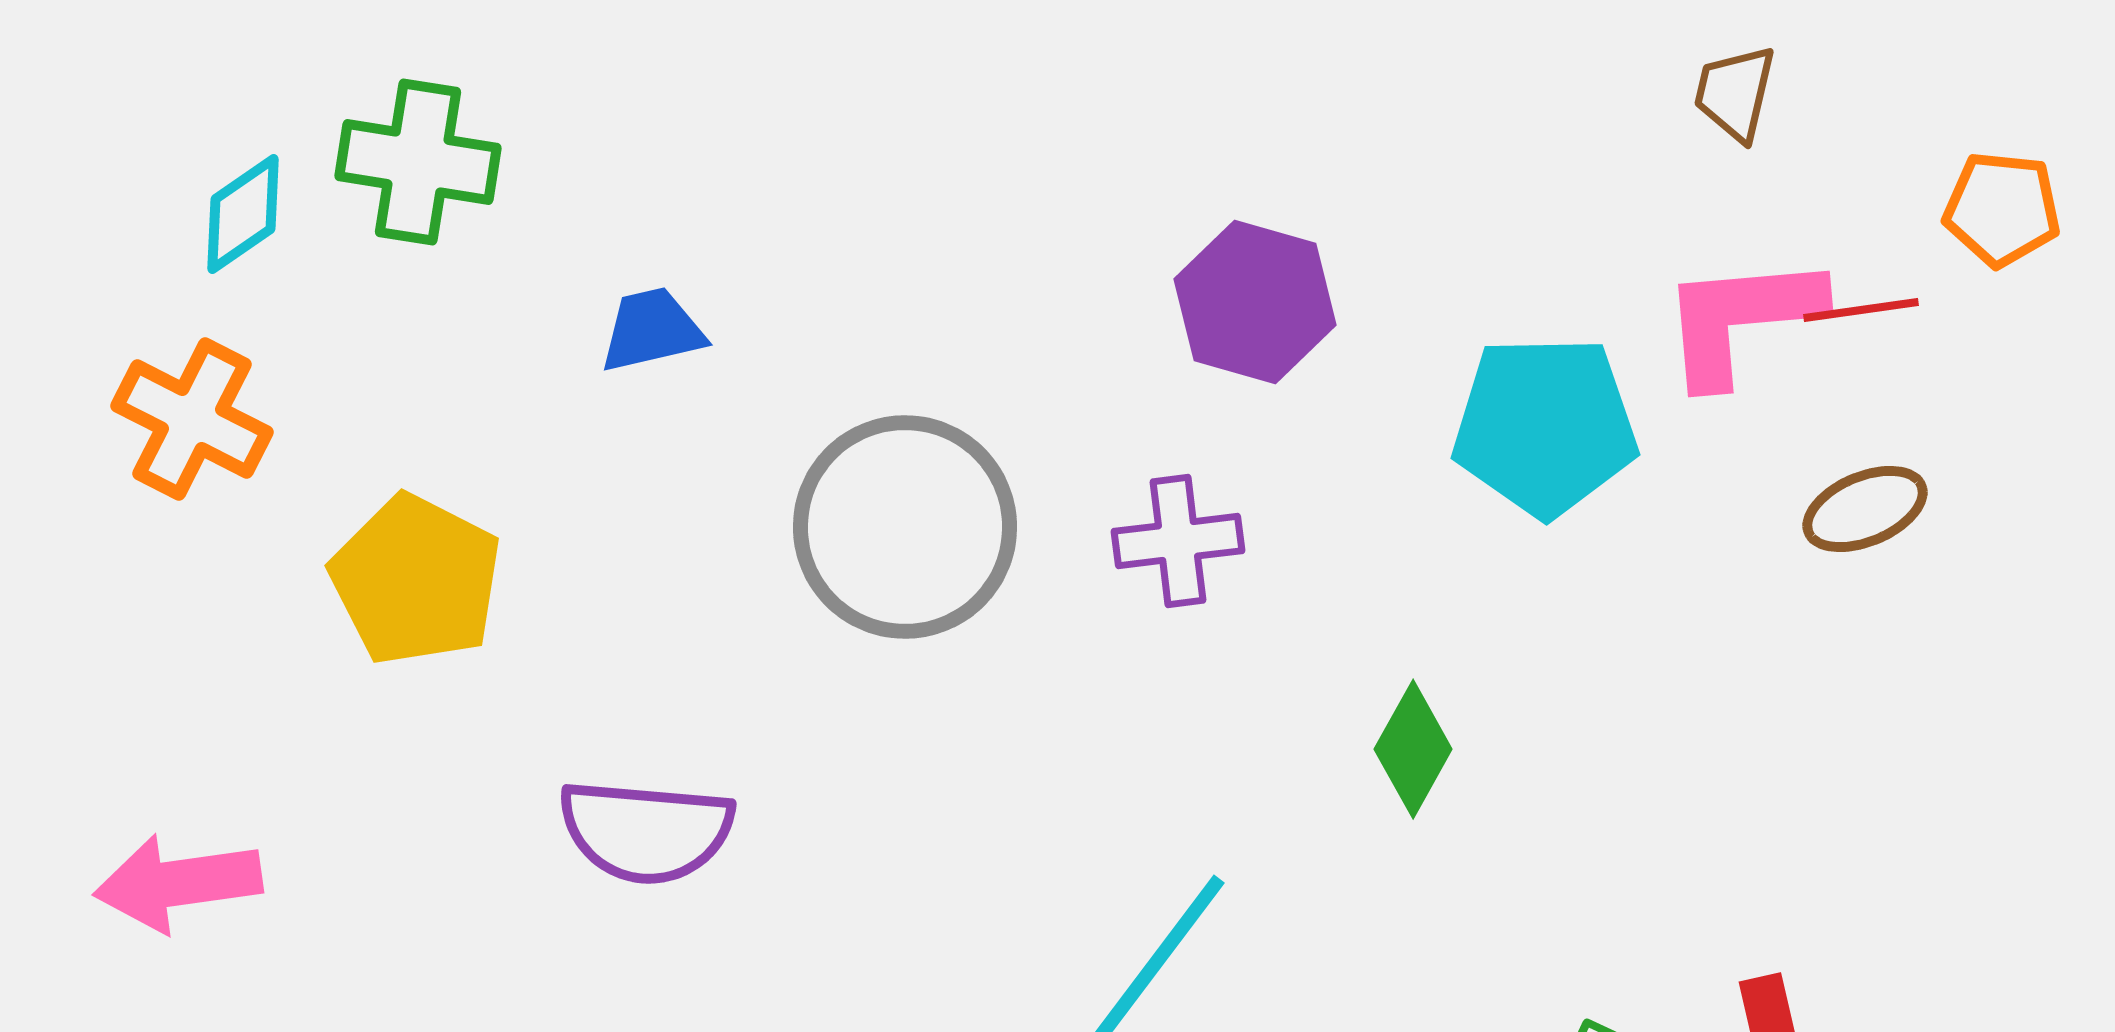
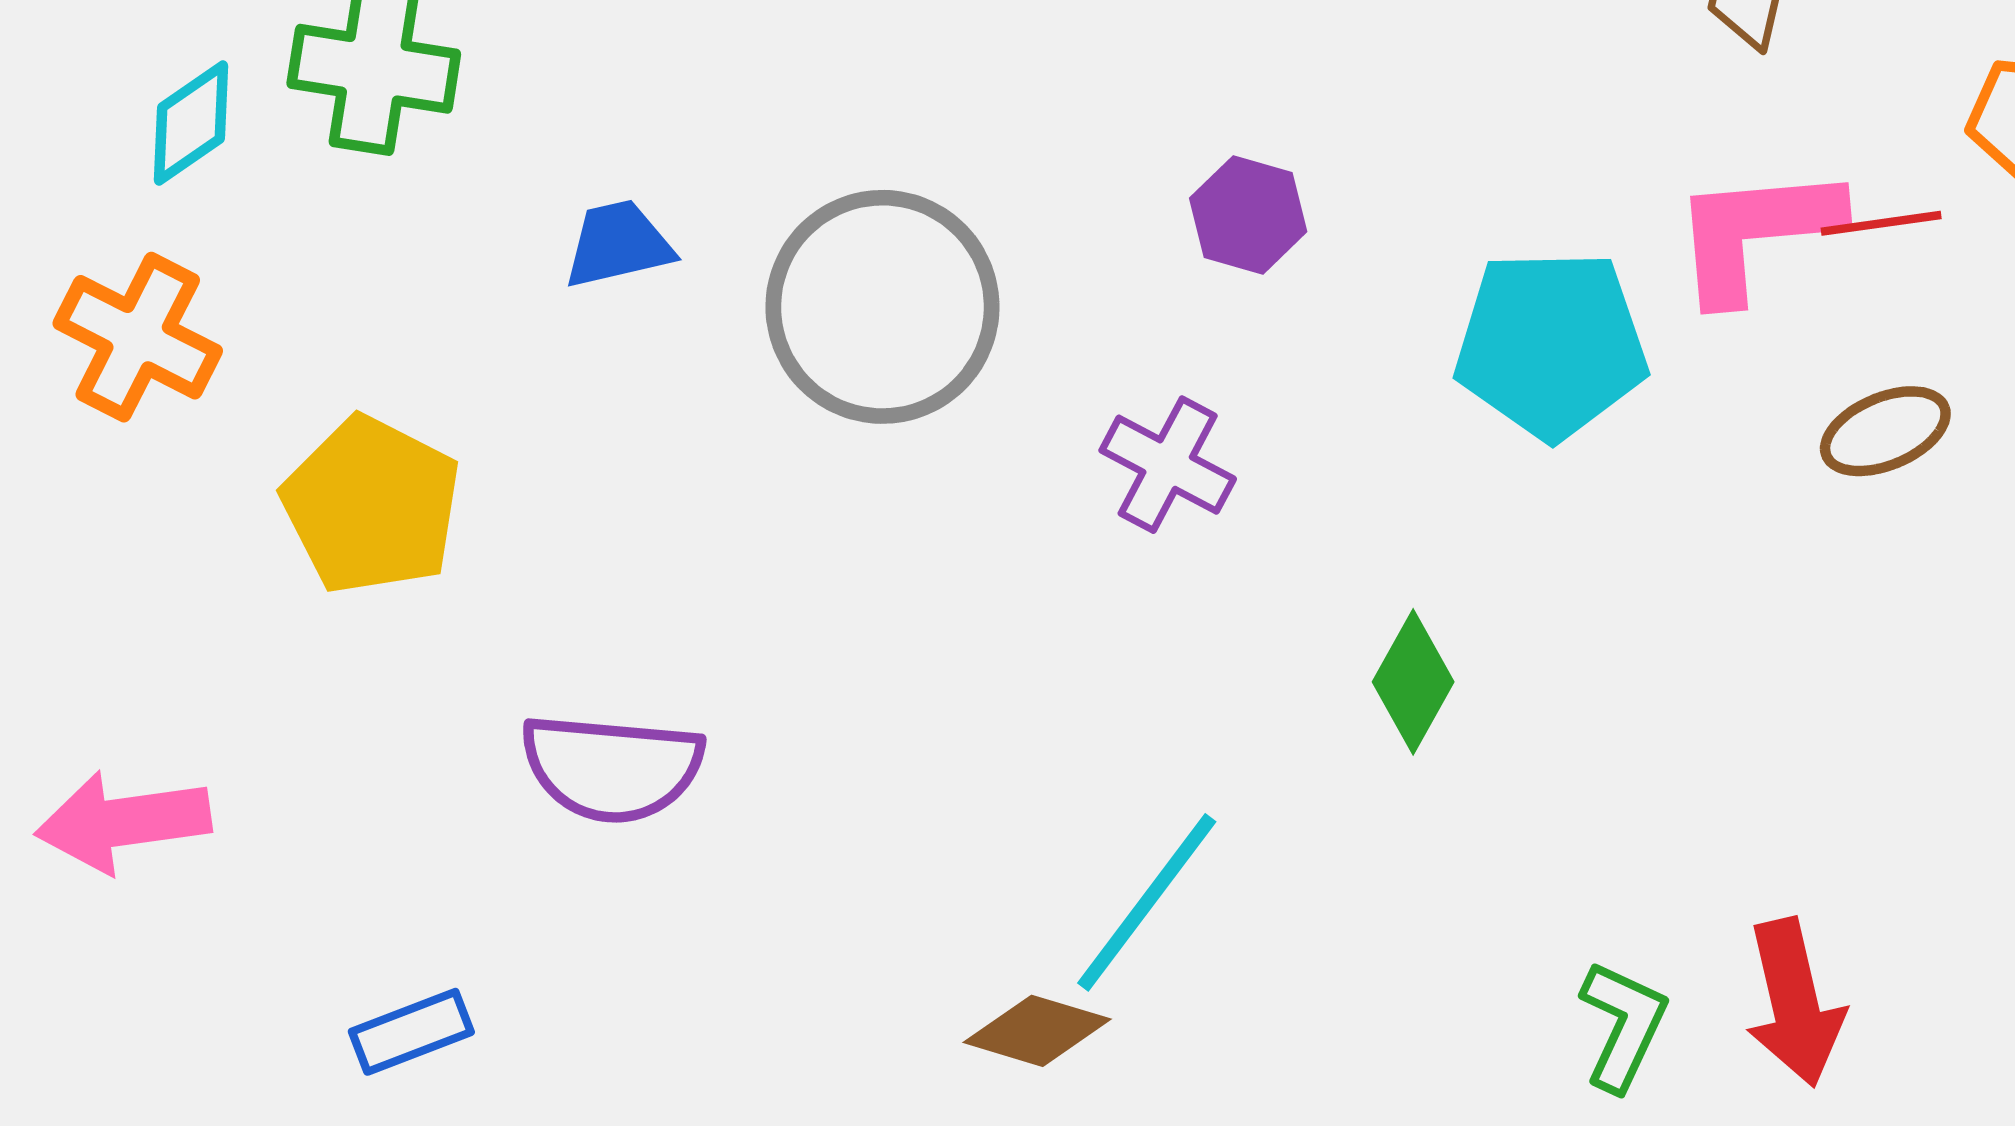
purple hexagon: (1255, 302) -> (1248, 215), size x0.7
gray circle: (905, 527) -> (882, 307), moved
purple cross: (1178, 541) -> (1168, 465), turned 35

